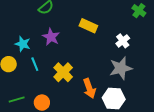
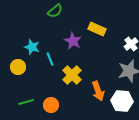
purple star: (51, 37) -> (73, 41), moved
cyan line: (35, 64) -> (50, 59), moved

